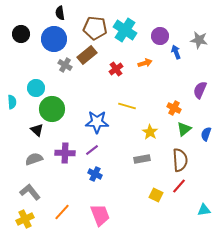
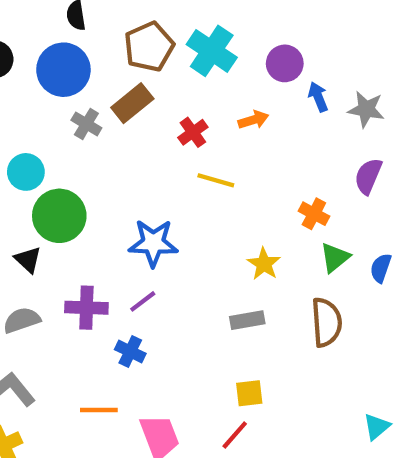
brown pentagon: (95, 28) -> (149, 47), turned -30
gray star: (199, 40) -> (366, 109), moved
yellow line: (127, 106) -> (216, 180), moved
blue cross: (95, 174) -> (130, 351), moved
red line: (179, 186) -> (235, 435), moved
yellow square: (156, 195) -> (249, 393), moved, turned -32
cyan triangle: (204, 210) -> (377, 427), turned -32
orange line: (62, 212) -> (99, 410), moved, turned 48

